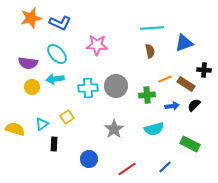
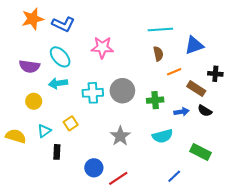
orange line: (165, 79) -> (174, 72), moved
yellow circle: (32, 87) -> (34, 101), moved
black semicircle: (194, 105) -> (205, 111), turned -104
red line: (127, 169) -> (118, 178), moved

